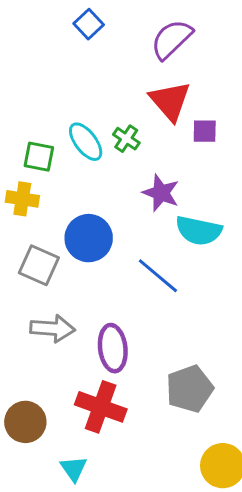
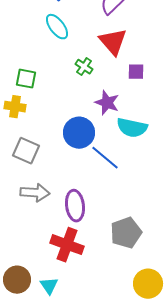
purple square: (205, 131) -> (136, 72), moved
cyan ellipse: (86, 142) -> (57, 27), moved
blue circle: (89, 238) -> (79, 133), moved
brown circle: (25, 422) -> (17, 280), moved

